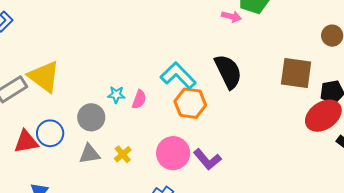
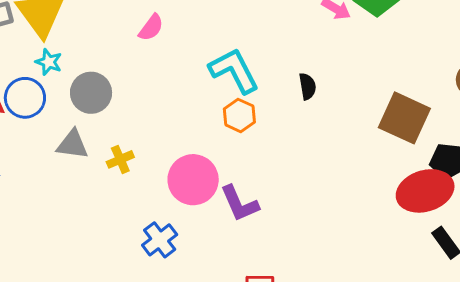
black semicircle: (228, 72) -> (308, 86), size x0.5
cyan star: (116, 95) -> (49, 62), moved
pink semicircle: (139, 99) -> (151, 28), moved
orange hexagon: (190, 103) -> (239, 115), size x0.7

